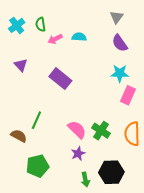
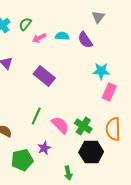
green semicircle: (41, 24) -> (25, 24), turned 48
purple semicircle: (120, 43) -> (85, 40), moved
green line: (36, 120) -> (36, 116), moved
purple star: (78, 153) -> (44, 148), moved
black hexagon: (111, 172) -> (91, 152), moved

